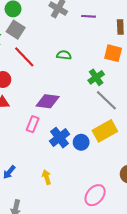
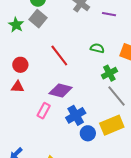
green semicircle: (64, 55) -> (97, 48), moved
red line: (24, 57) -> (59, 55), moved
blue cross: (60, 138) -> (76, 115), moved

